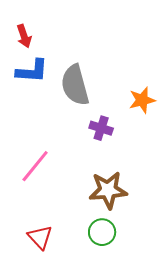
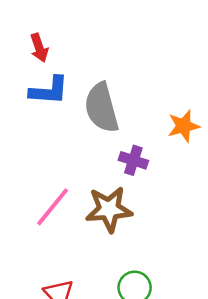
brown star: (108, 190) -> (109, 209), moved

